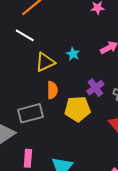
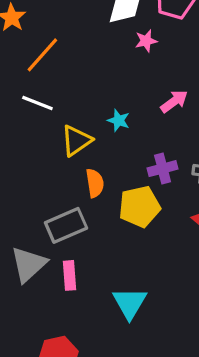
purple cross: (95, 88) -> (163, 169), turned 30
pink rectangle: (28, 158) -> (70, 275), moved

